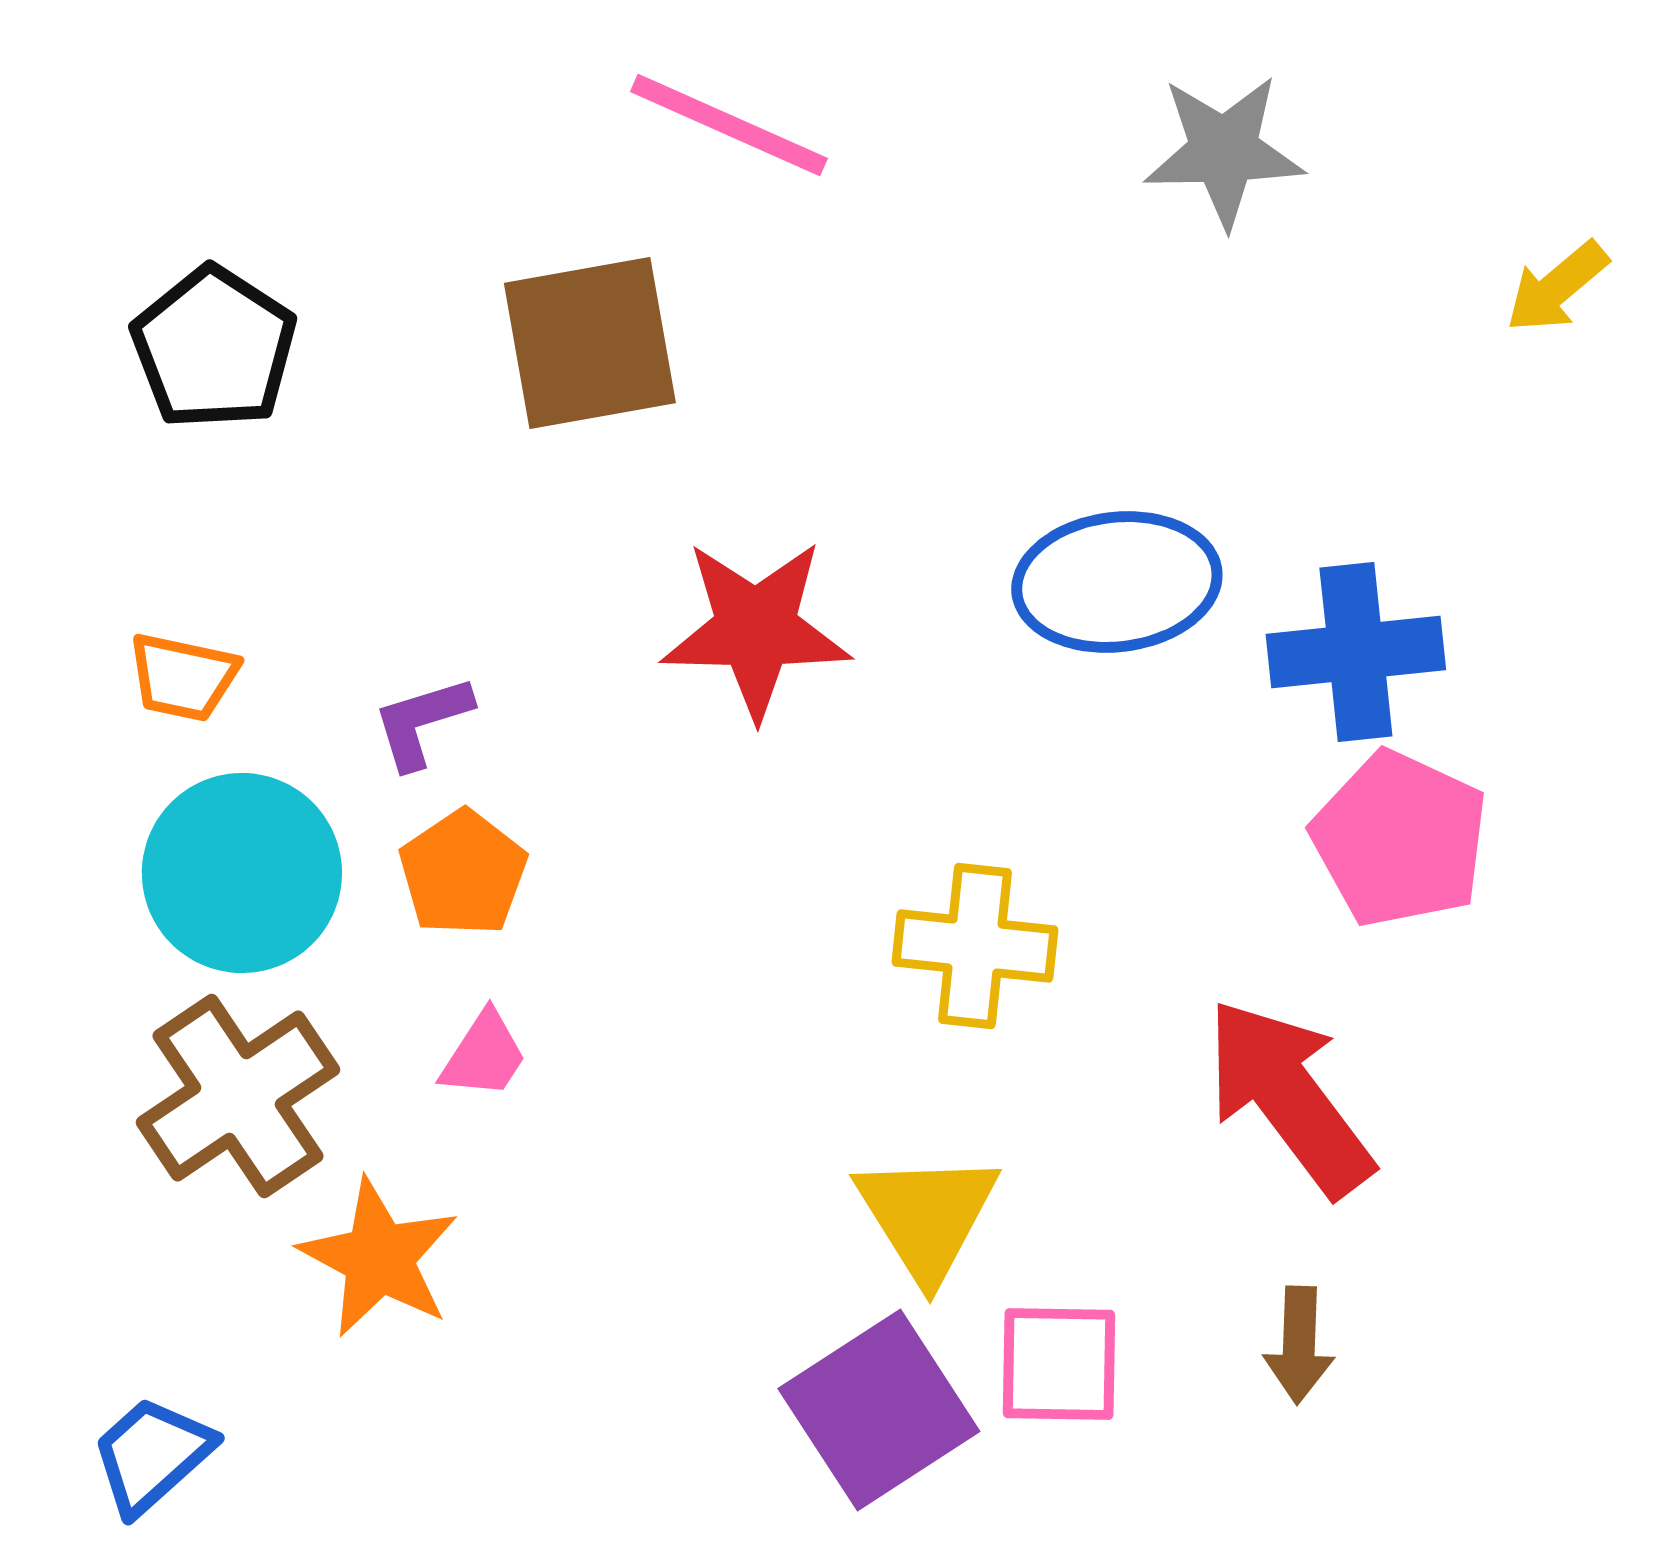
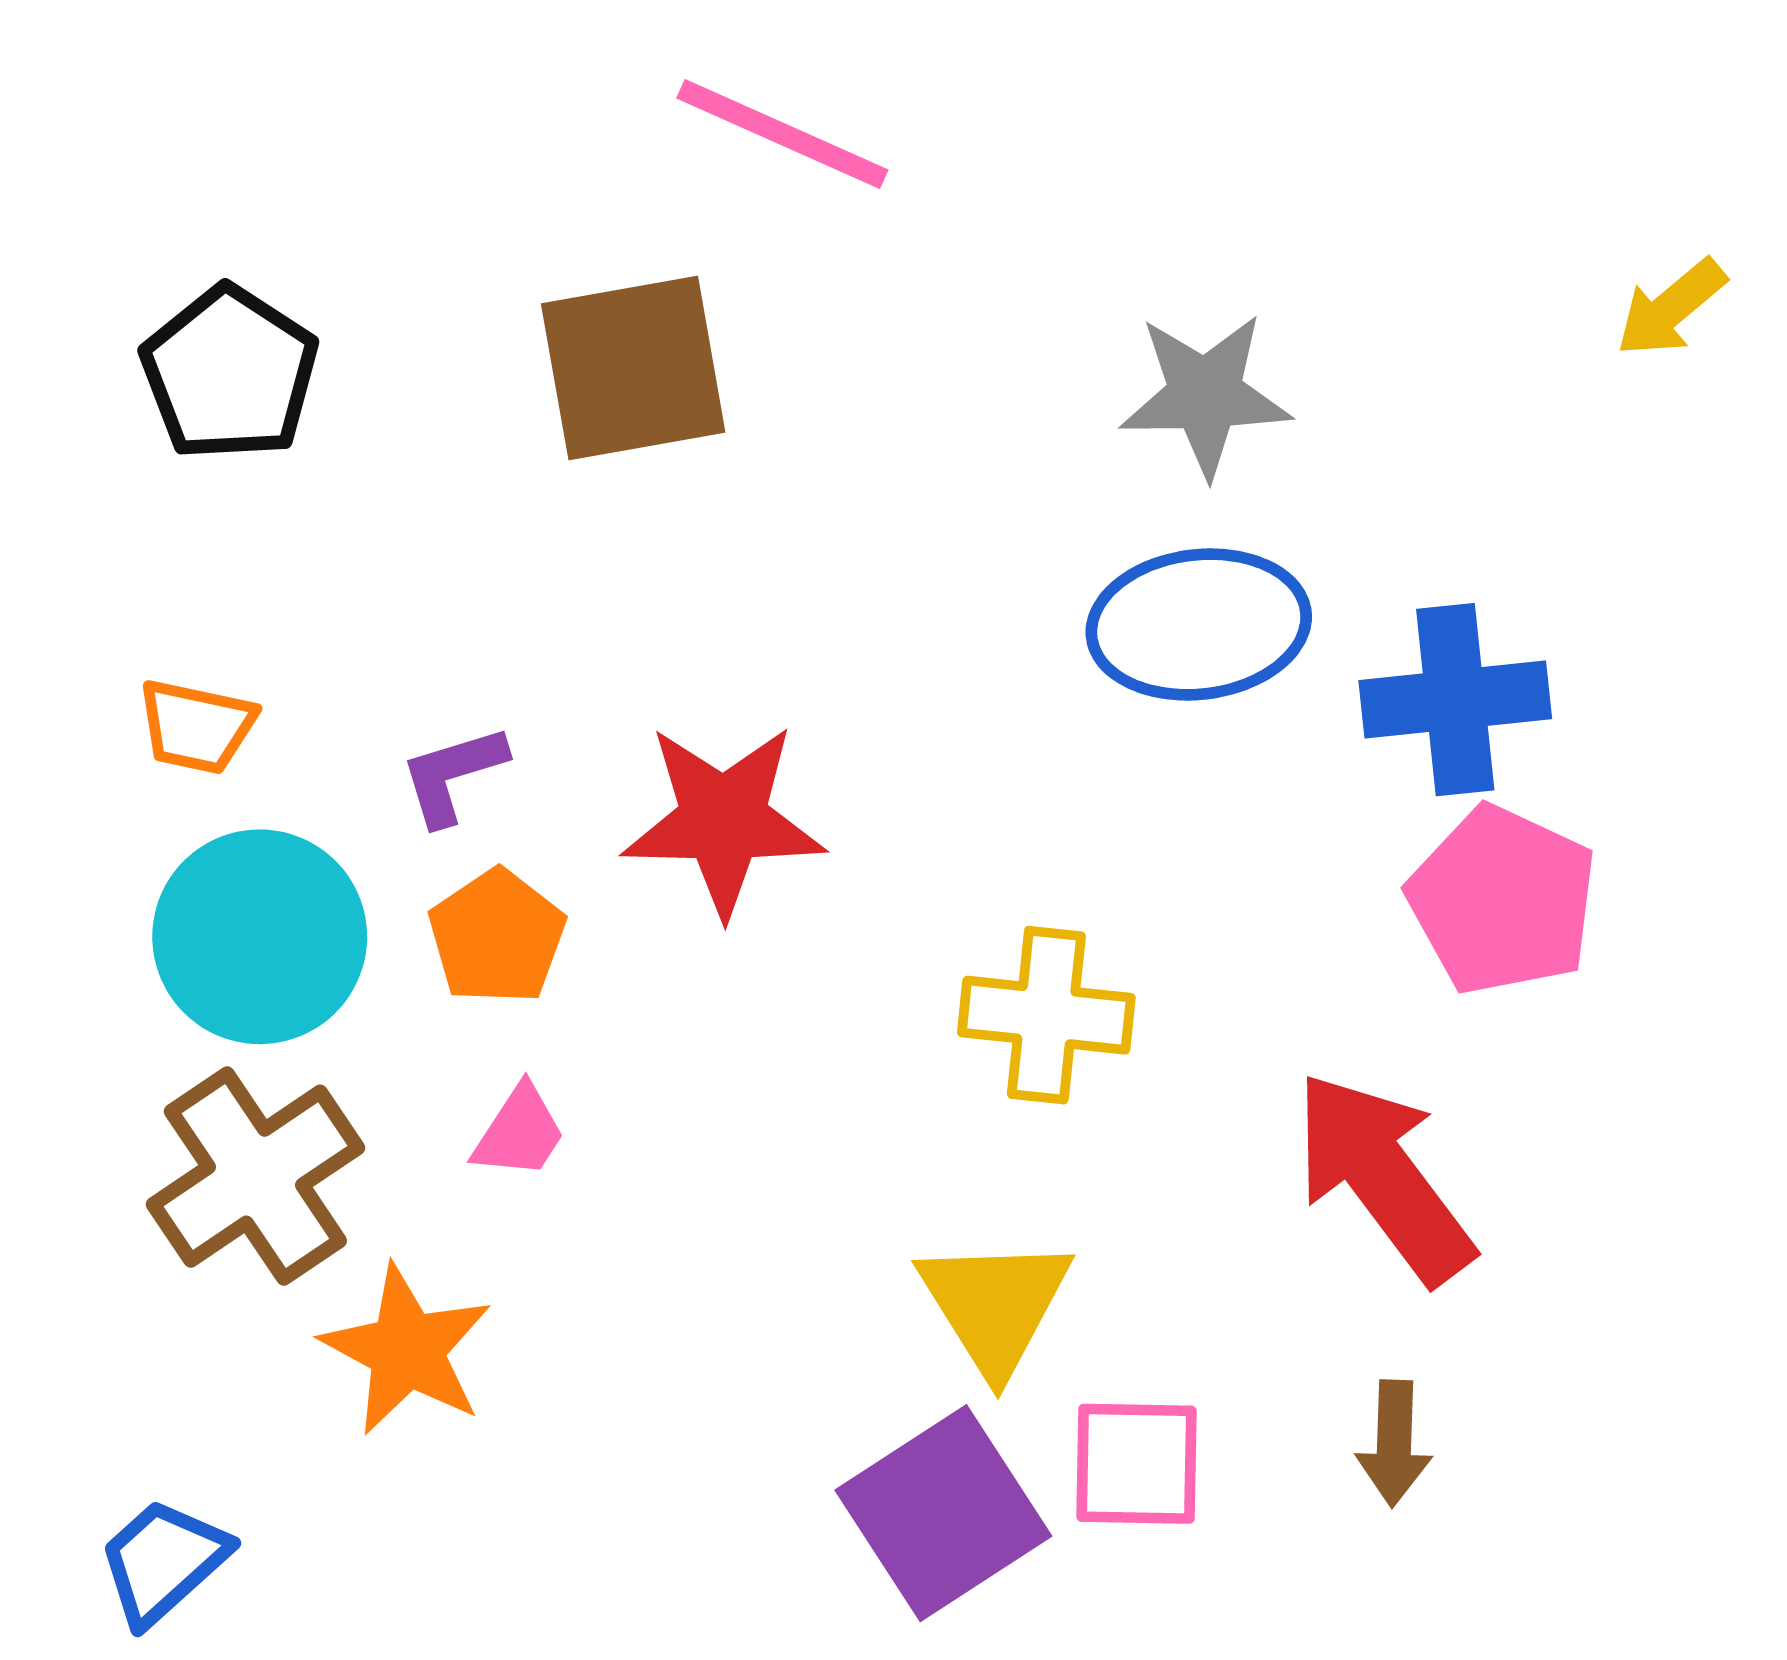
gray star: (1224, 151) -> (1205, 395), moved
red star: (756, 629) -> (723, 820), moved

